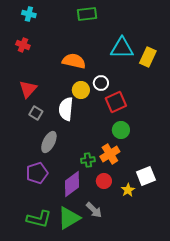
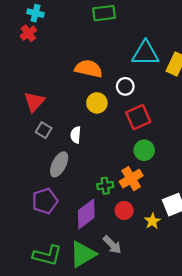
red cross: (23, 45) -> (28, 33), moved, turned 32
white circle: (101, 83) -> (125, 86), moved
white semicircle: (66, 109) -> (76, 135), moved, size x0.6

